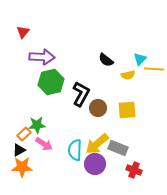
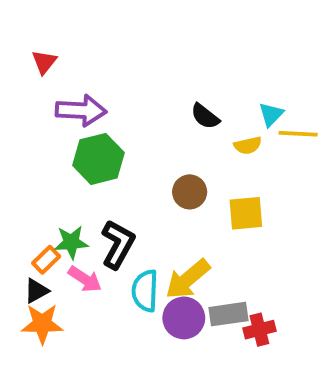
black L-shape: (81, 94) -> (118, 244), moved
brown circle: (98, 108) -> (190, 192), moved
gray rectangle: (118, 148) -> (228, 314), moved, turned -30
red cross: (134, 170) -> (259, 330), turned -35

